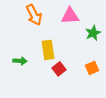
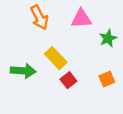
yellow rectangle: (48, 50) -> (56, 58), turned -36
green arrow: (20, 61) -> (23, 71), size x1.5

